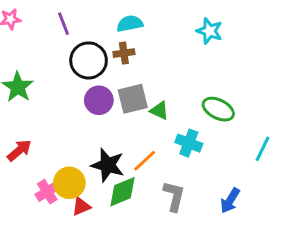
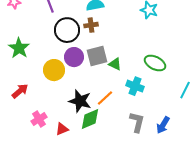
yellow circle: (69, 183) -> (54, 70), moved
gray L-shape: (174, 196) -> (137, 122), moved

